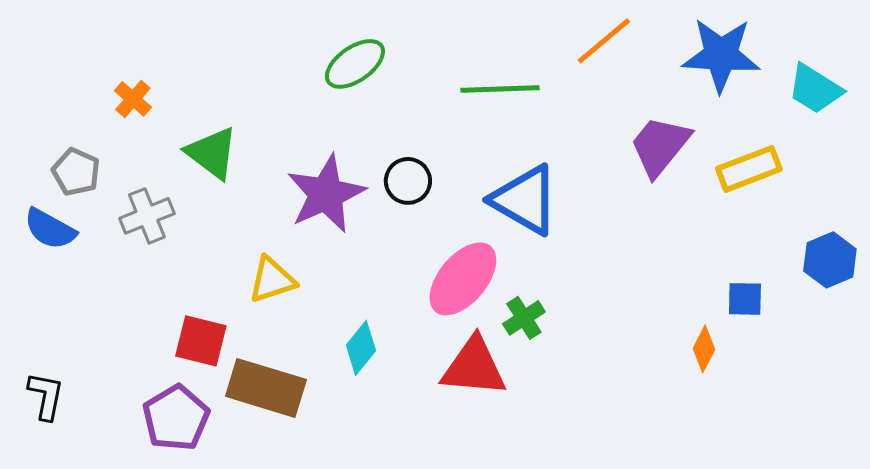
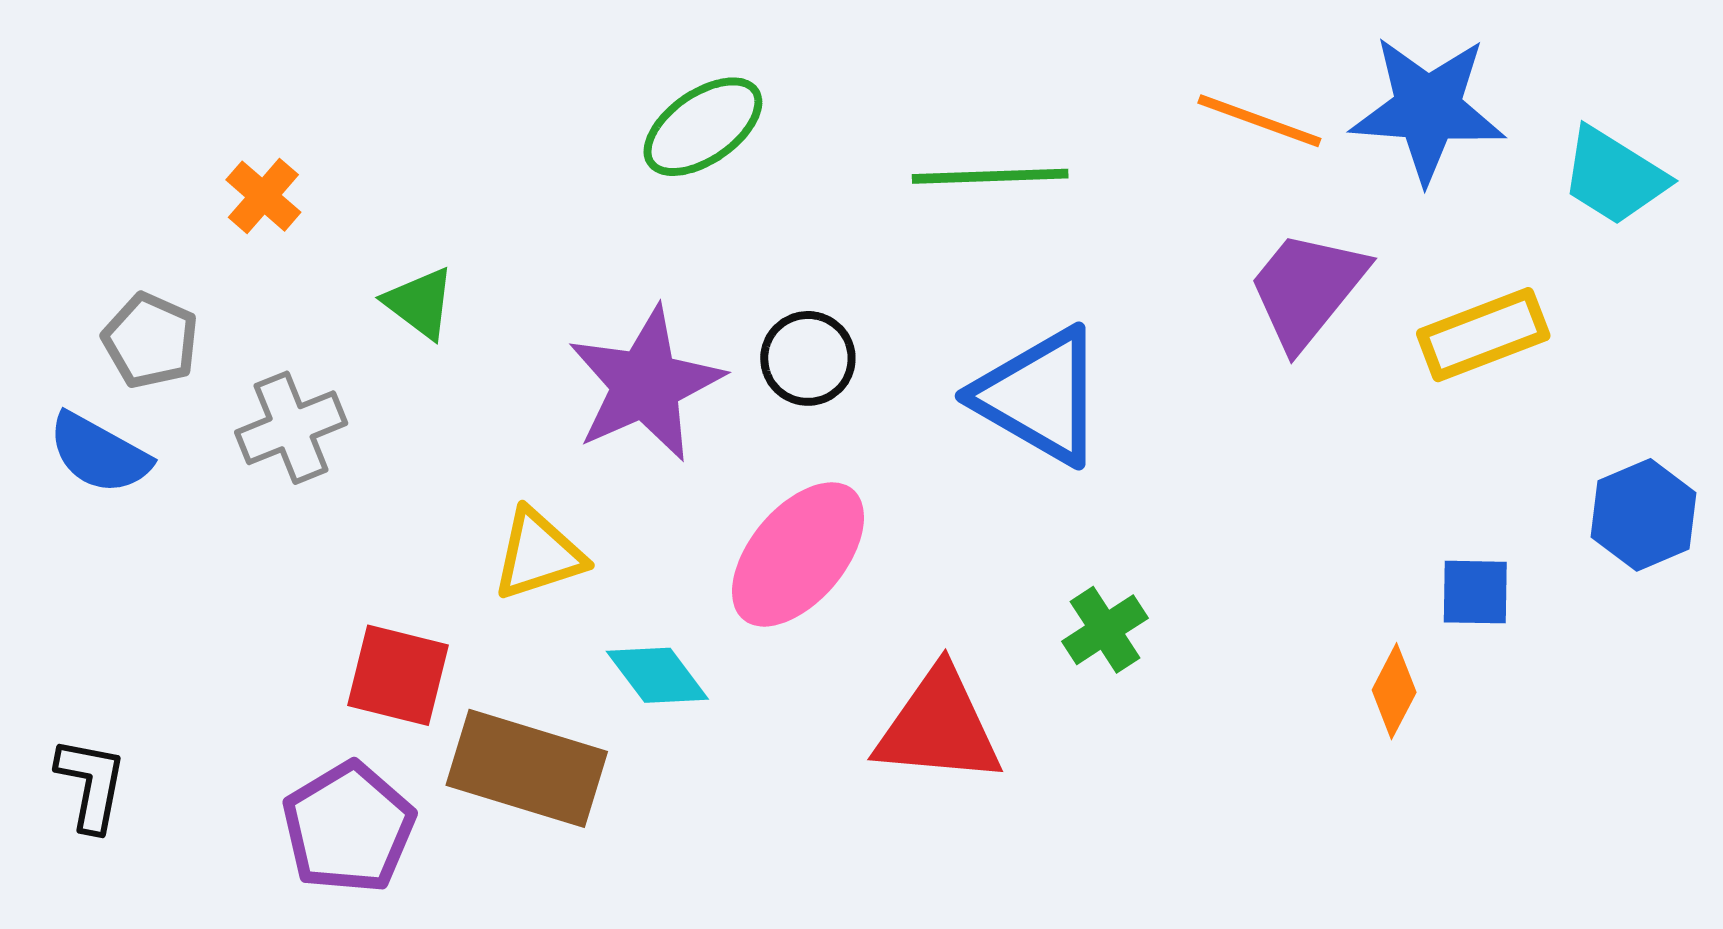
orange line: (604, 41) -> (1259, 121), moved, turned 60
green triangle: (212, 153) -> (420, 303), size x0.7
pink ellipse: (463, 279) -> (798, 554), moved
green cross: (524, 318) -> (1105, 630), moved
cyan diamond: (361, 348) -> (657, 675), moved, turned -76

